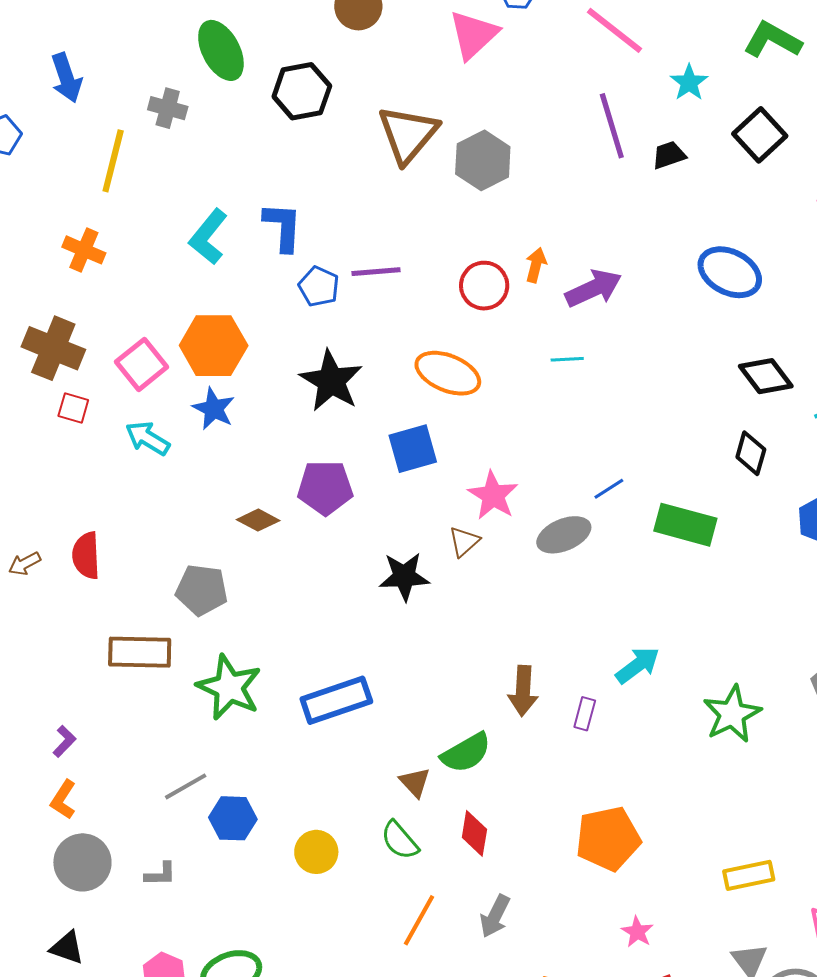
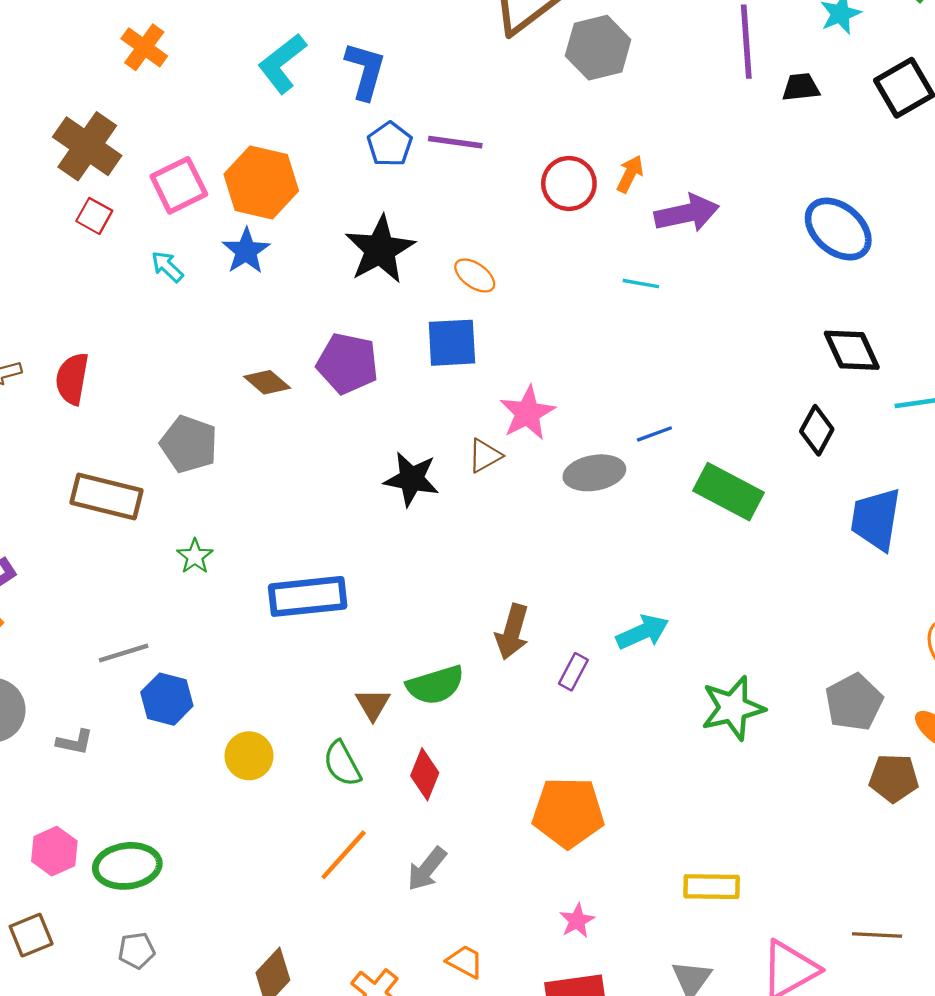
orange ellipse: (448, 373) -> (475, 275), moved, size x0.6
cyan arrow: (148, 438) -> (167, 267), size x0.7
green star: (229, 687) -> (195, 556), size x0.5

